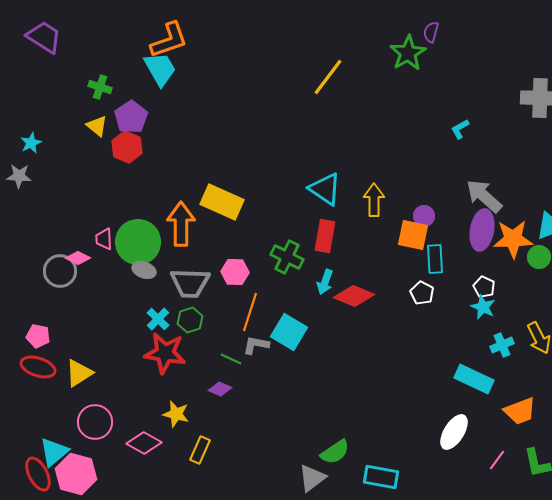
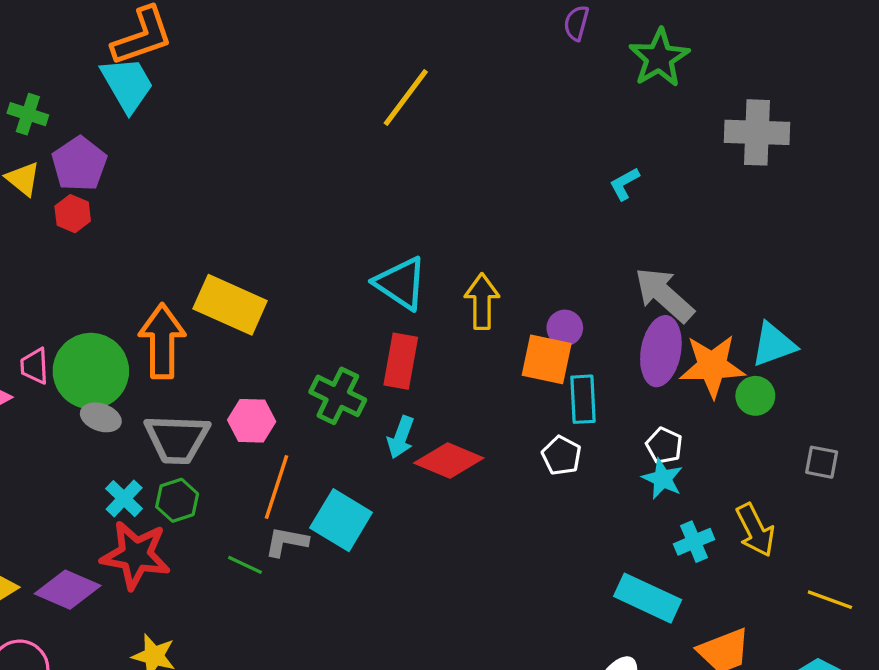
green star: (408, 53) -> (659, 58), moved
red hexagon: (127, 147) -> (73, 214), size x0.7
purple diamond: (220, 389) -> (68, 590), moved, size x1.6

